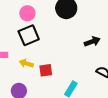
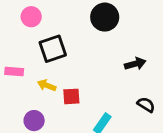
pink circle: (27, 13) -> (31, 17), moved

